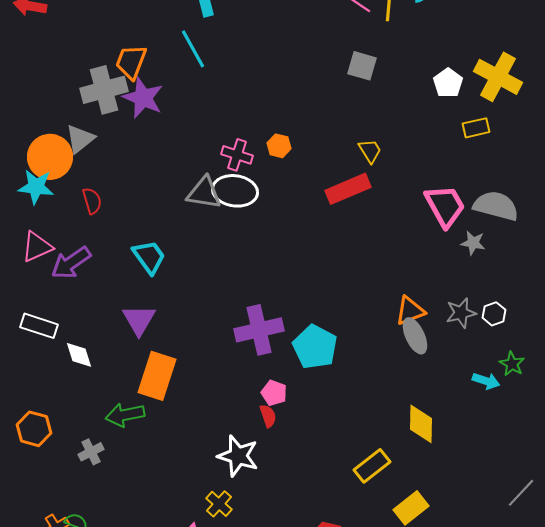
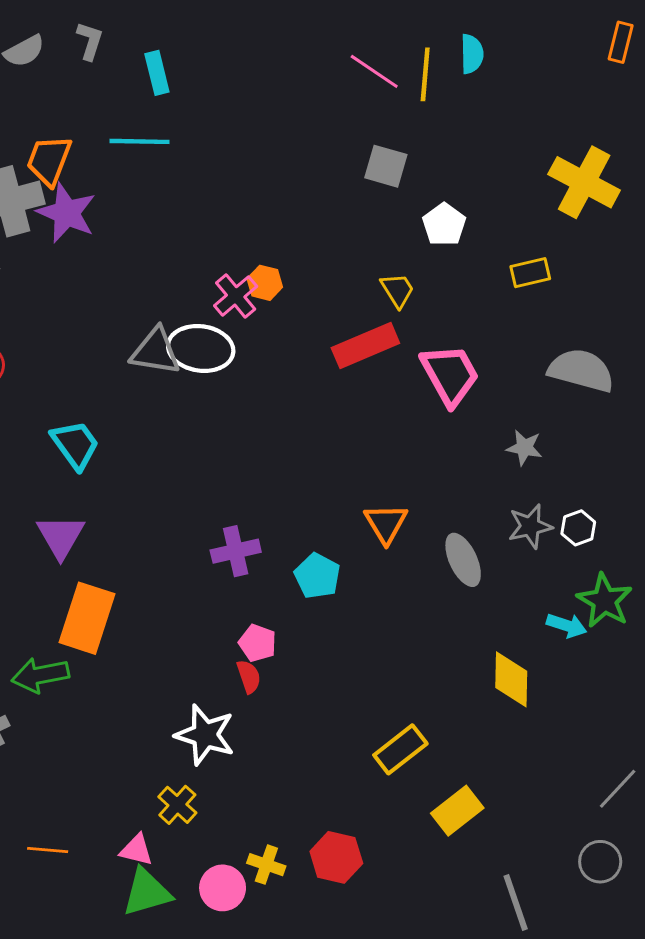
cyan line: (193, 49) -> (139, 141), turned -60
white pentagon: (448, 83) -> (444, 225), moved
yellow rectangle: (476, 128) -> (530, 273), moved
pink cross: (237, 155) -> (236, 296), moved, turned 32
pink trapezoid: (445, 206) -> (450, 375), moved
gray star: (473, 243) -> (524, 448), moved
orange triangle: (410, 311) -> (386, 523), moved, turned -40
purple cross: (259, 330) -> (236, 551), size x0.7
cyan pentagon: (315, 347) -> (317, 576), size x0.7
green star: (512, 364) -> (605, 601), size x1.5
yellow diamond: (421, 424) -> (511, 679), moved

